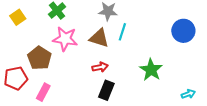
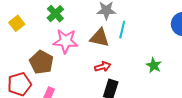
green star: (151, 70) -> (154, 65), size x0.7

